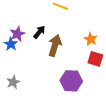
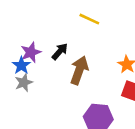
gray star: (13, 82) -> (24, 83), moved

